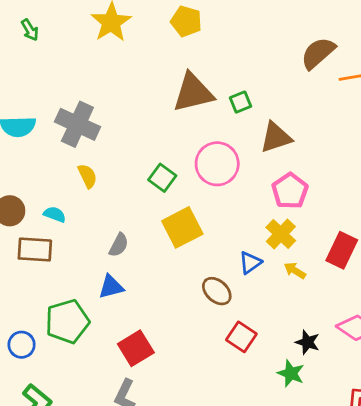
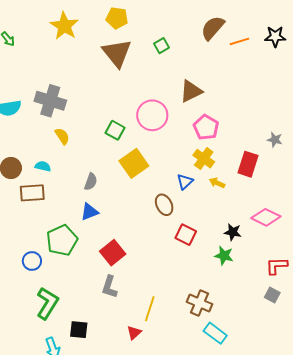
brown triangle: (193, 93) -> (117, 53), moved, turned -48
green square: (241, 102) -> (162, 46), moved
brown ellipse: (217, 291) -> (164, 205), turned 30

